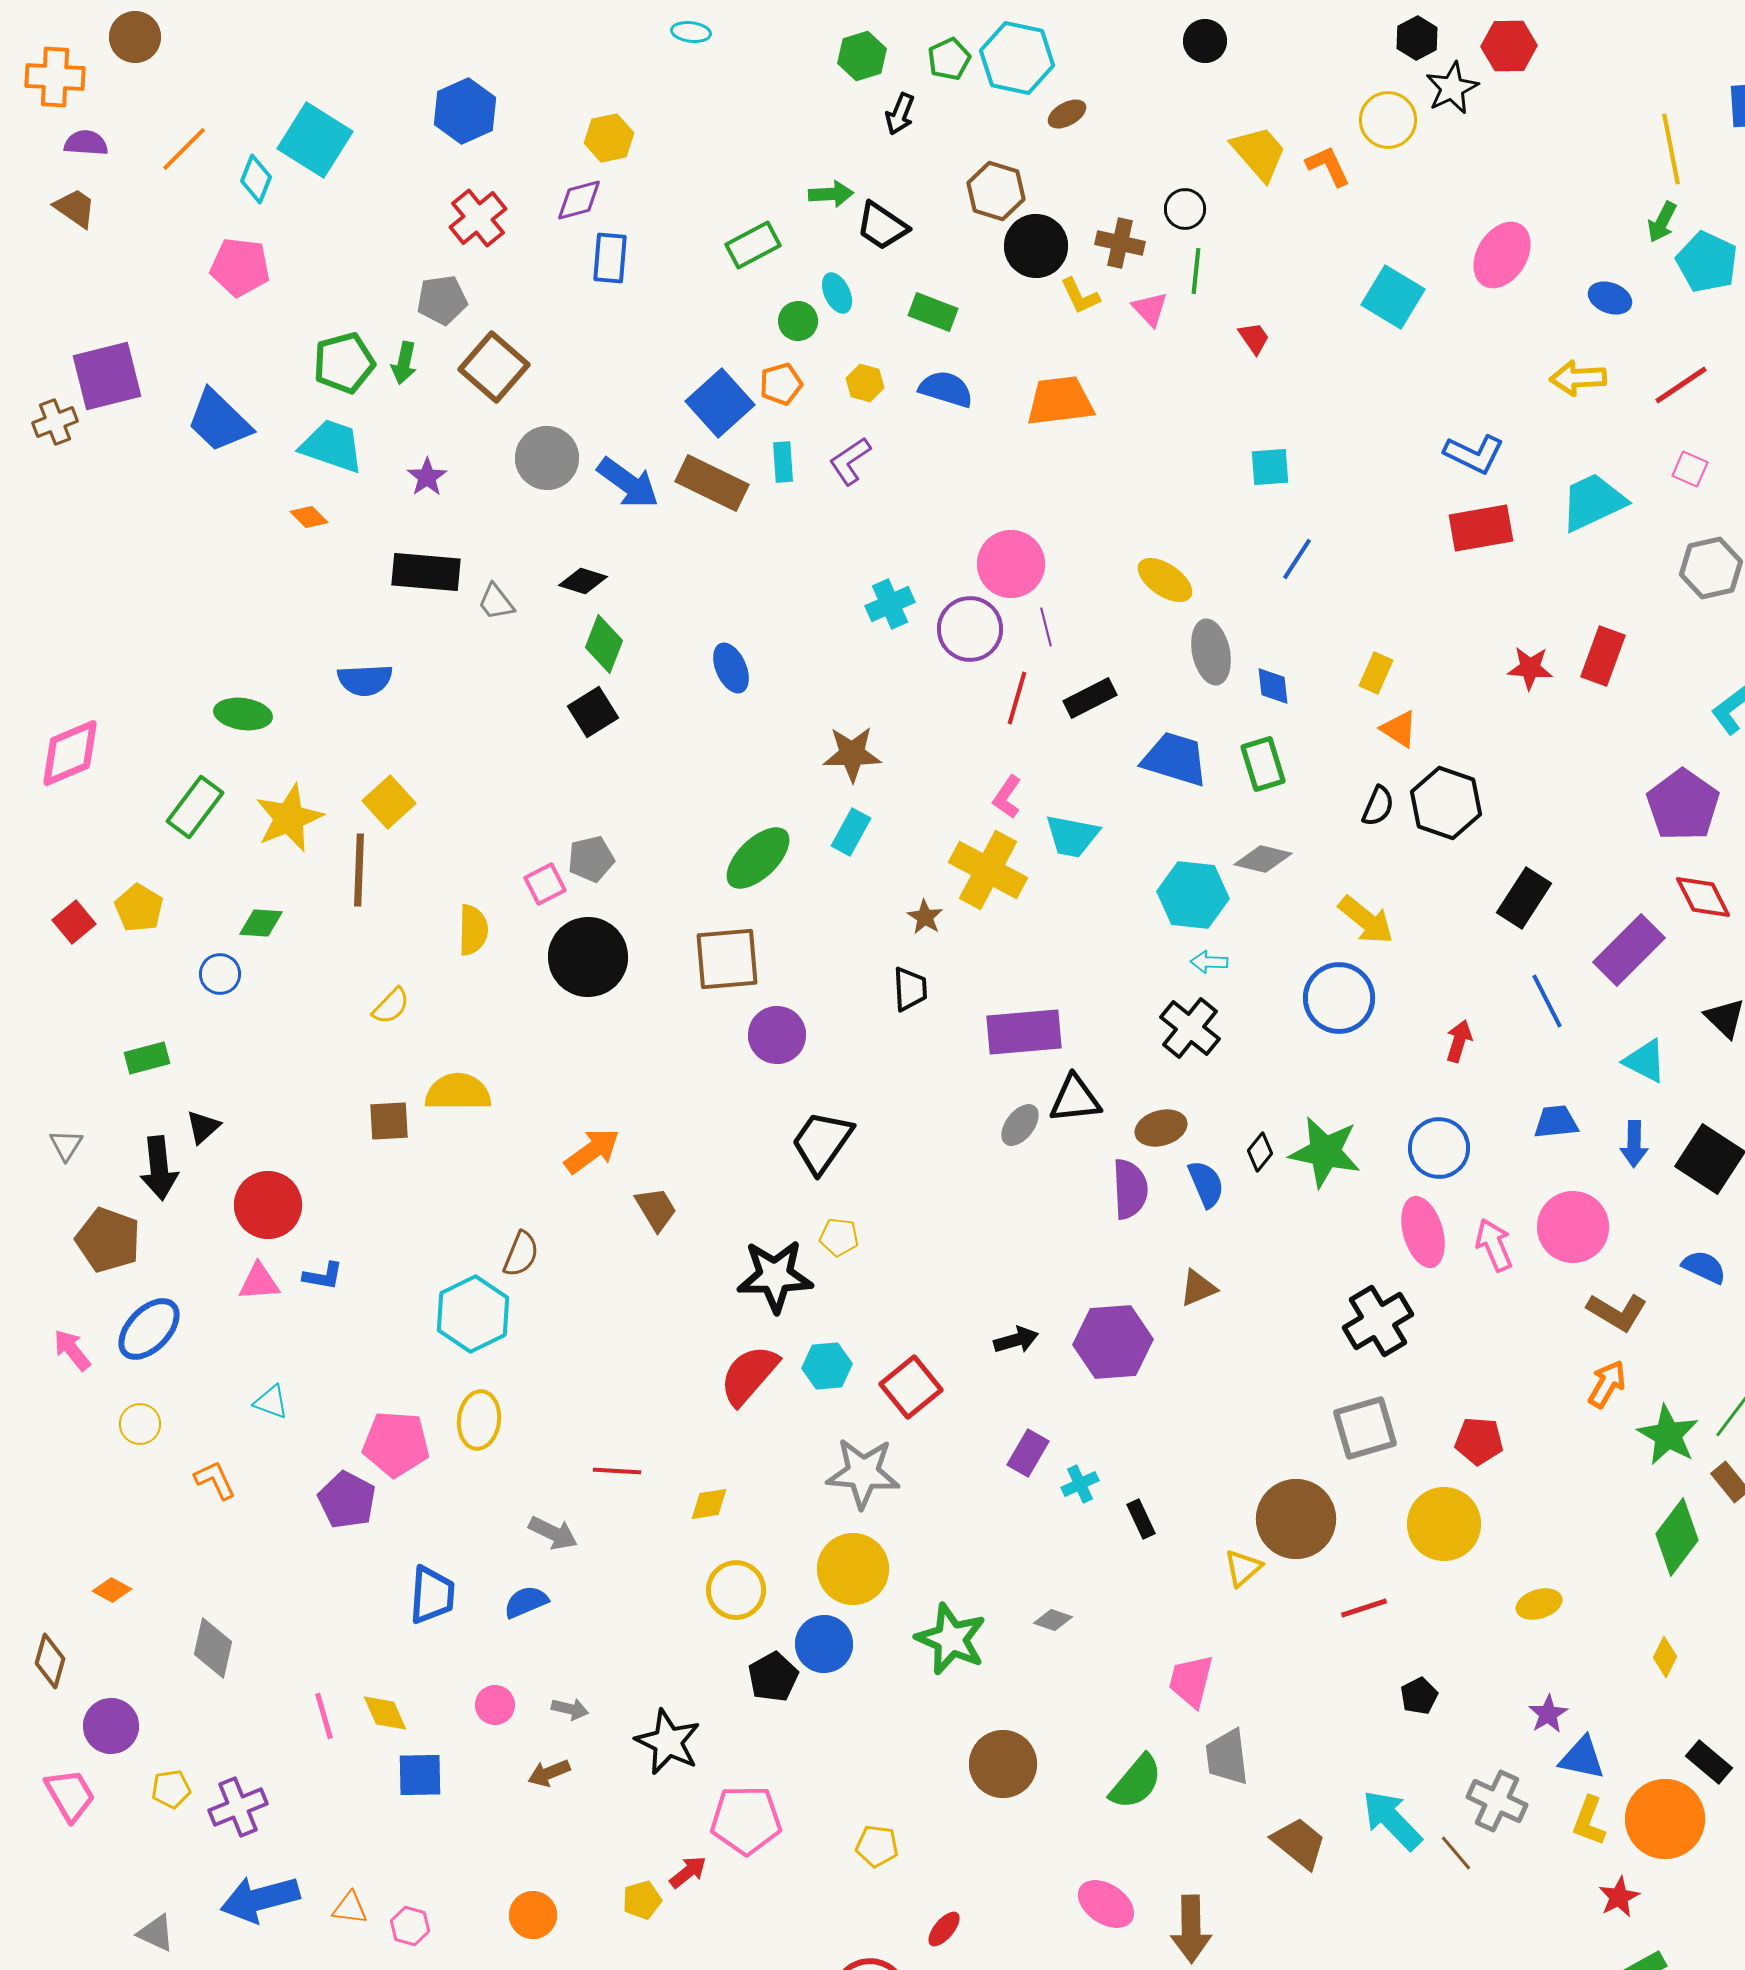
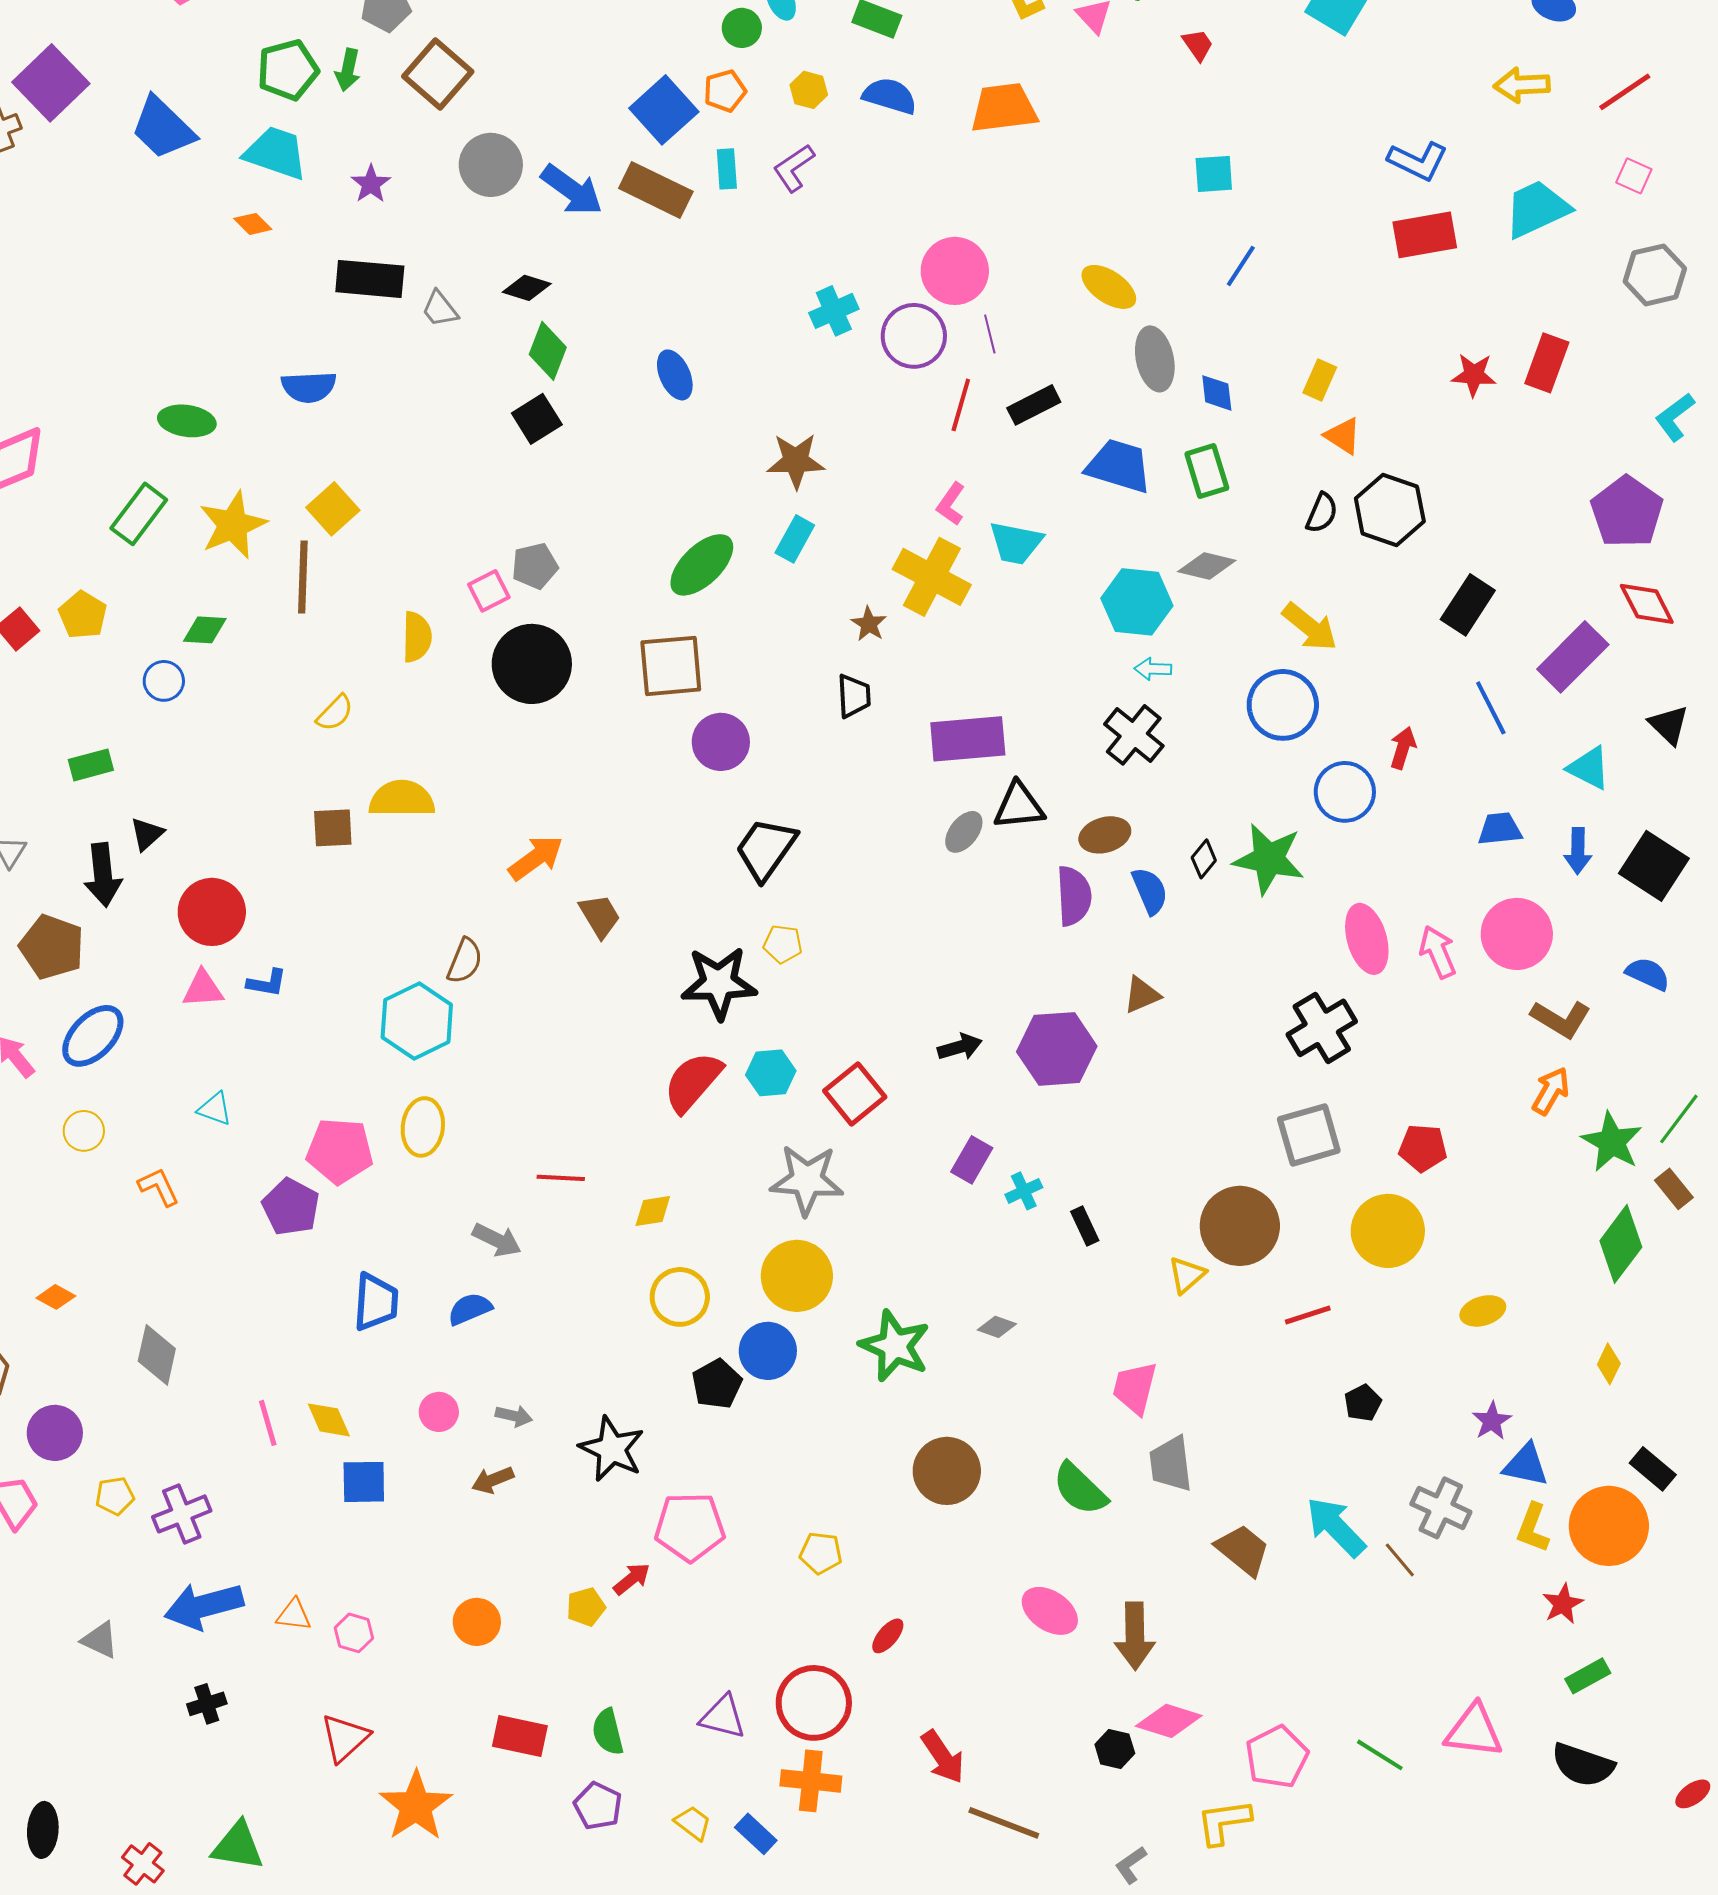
purple square: (107, 376) -> (51, 83), turned -30
blue circle: (1439, 1148) -> (1345, 792), moved
green semicircle: (1136, 1782) -> (1080, 1489), turned 94

